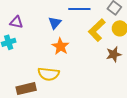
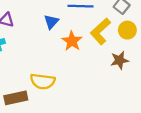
orange star: (60, 46) -> (72, 41), moved

